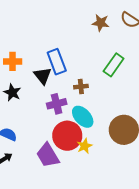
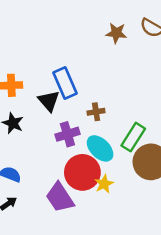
green rectangle: (114, 65) -> (133, 137), moved

